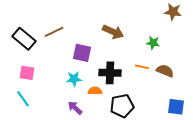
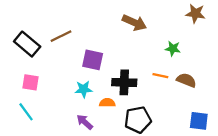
brown arrow: (113, 32) -> (134, 23), moved

